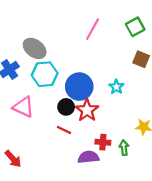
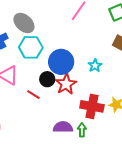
red line: (64, 130) -> (33, 95), moved
red cross: (103, 142) -> (92, 106), moved, size x1.6
green arrow: (124, 148) -> (82, 130), moved

